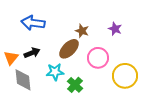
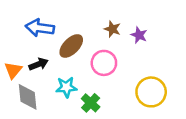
brown star: (82, 31) -> (112, 29), moved
brown ellipse: (69, 49) -> (71, 46), moved
pink circle: (98, 58) -> (104, 63), moved

